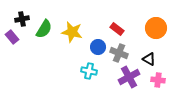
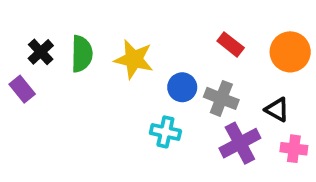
black cross: (22, 19) -> (41, 52), moved, turned -32
green semicircle: (44, 29) -> (82, 54), turned -30
red rectangle: (117, 29) -> (231, 44), moved
purple rectangle: (12, 37) -> (22, 89), moved

